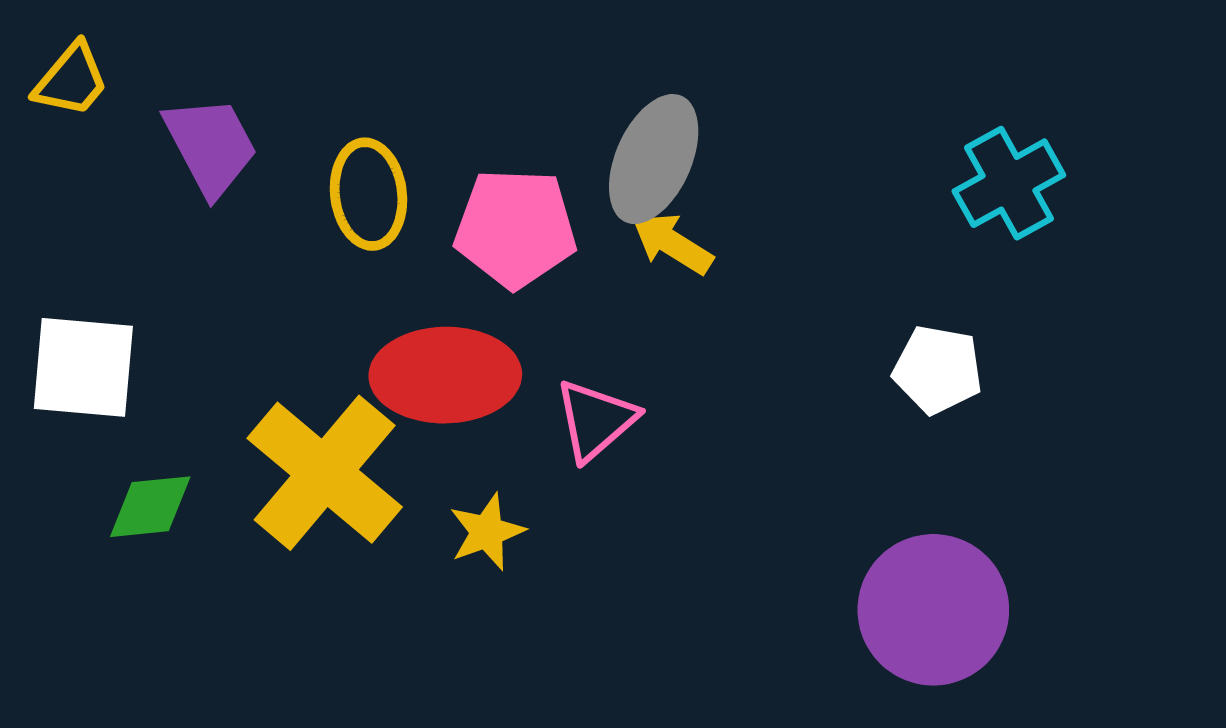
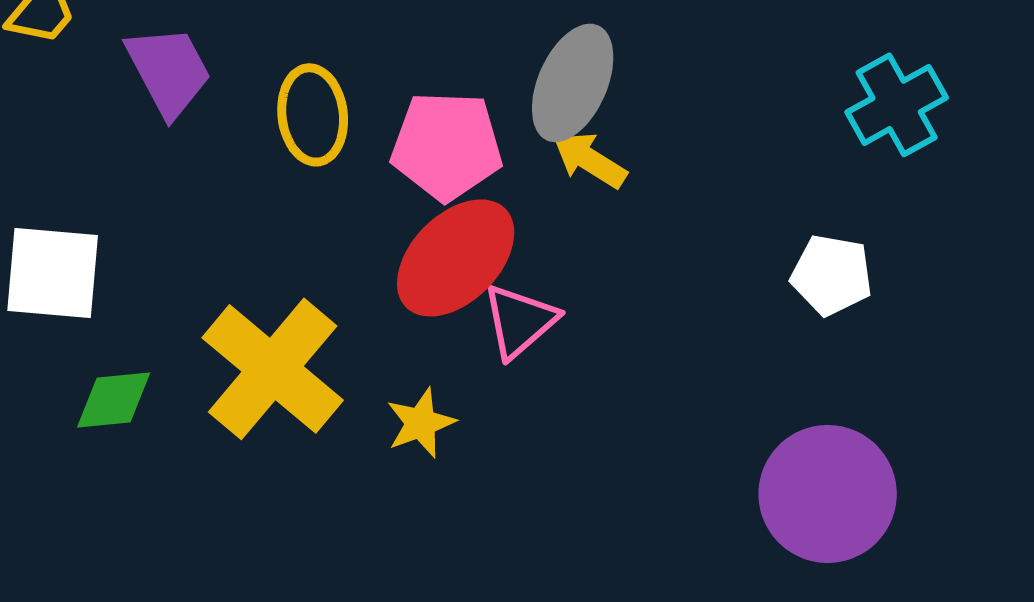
red ellipse: (445, 375) -> (456, 258), moved, turned -44

